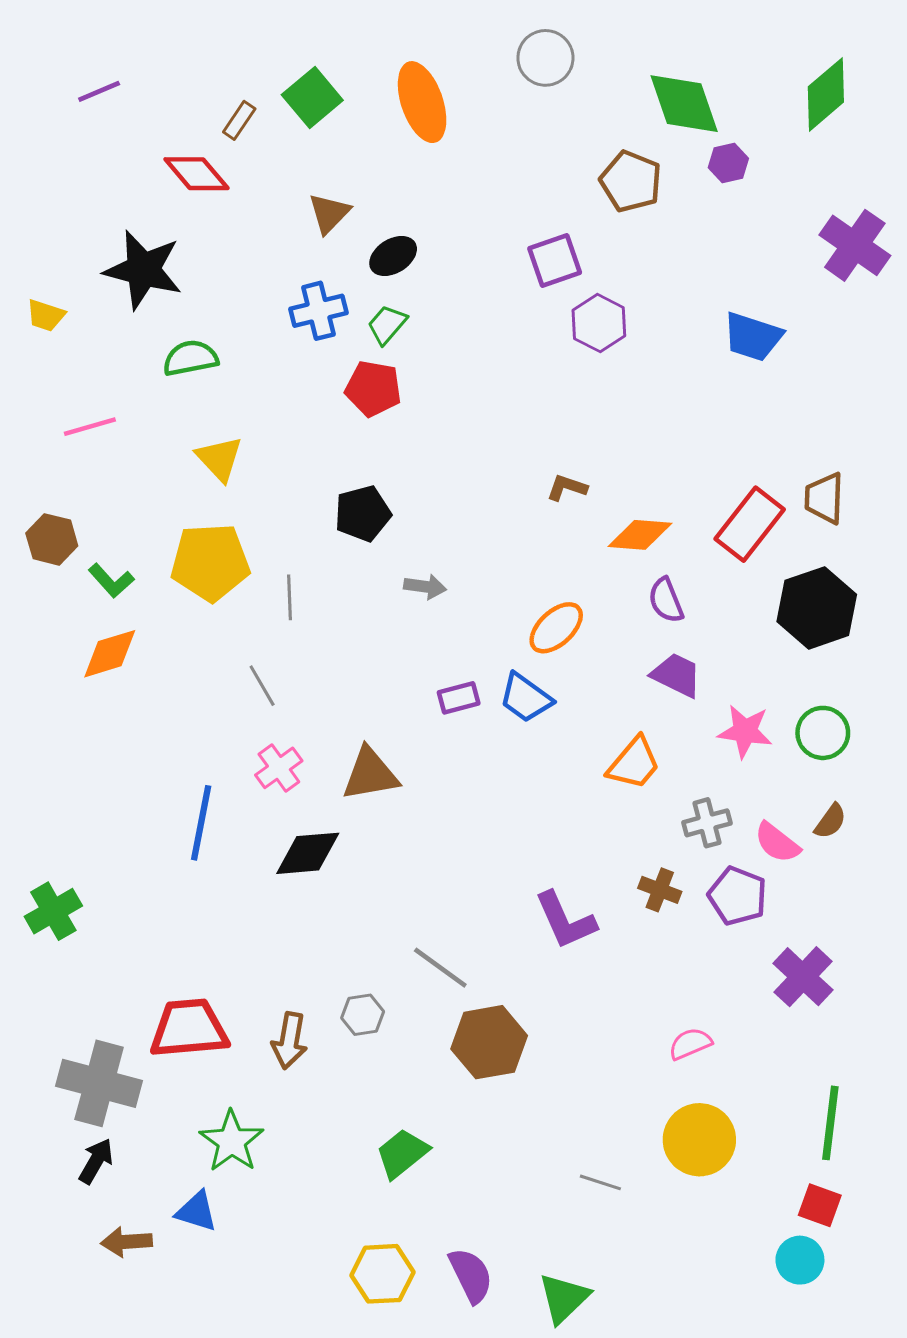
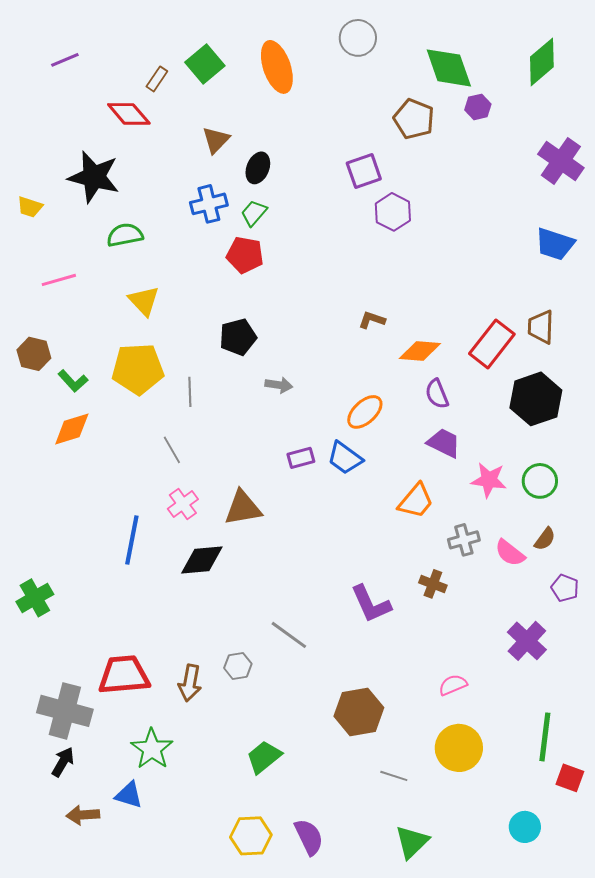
black ellipse: (393, 256) -> (258, 168), turned -36
blue trapezoid: (753, 337) -> (555, 244), moved
purple pentagon: (737, 896) -> (565, 588), moved, size x0.7
brown hexagon: (489, 1042) -> (359, 712), moved
red square: (820, 1205) -> (570, 778), moved
green triangle: (564, 1298) -> (412, 842), moved

